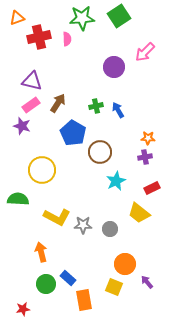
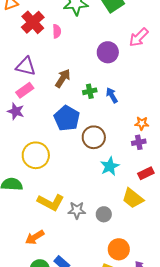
red cross: (39, 37) -> (33, 22), turned -30
pink semicircle: (67, 39) -> (57, 31), moved
brown arrow: (58, 103) -> (63, 78), moved
orange arrow: (41, 252) -> (35, 237), turned -108

